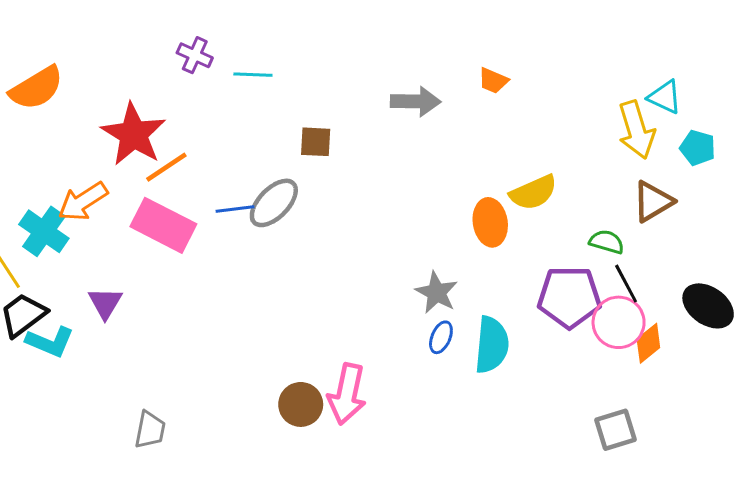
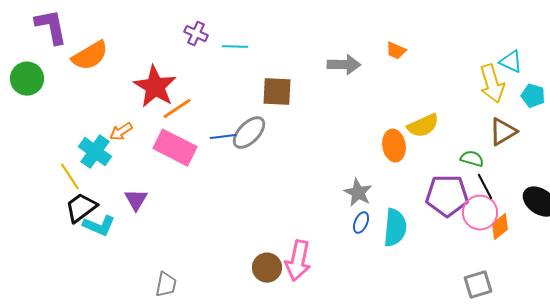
brown square: (316, 142) -> (277, 92), size x1.4
orange arrow: (83, 201) -> (121, 132), size x0.7

